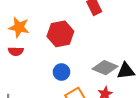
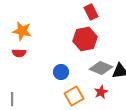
red hexagon: (60, 34) -> (85, 39), moved

